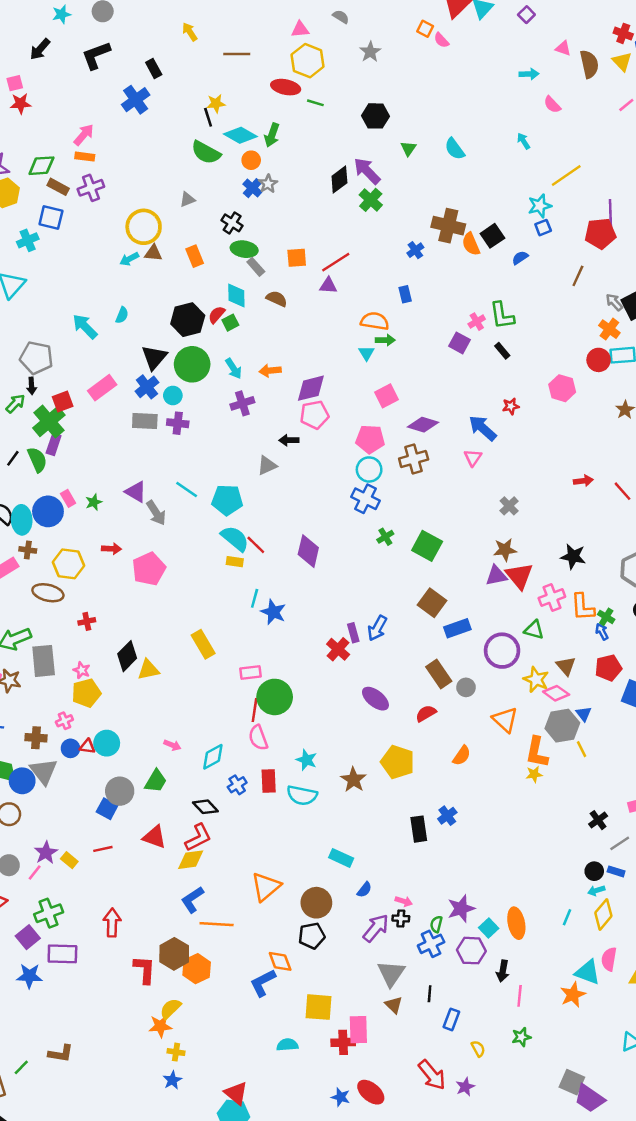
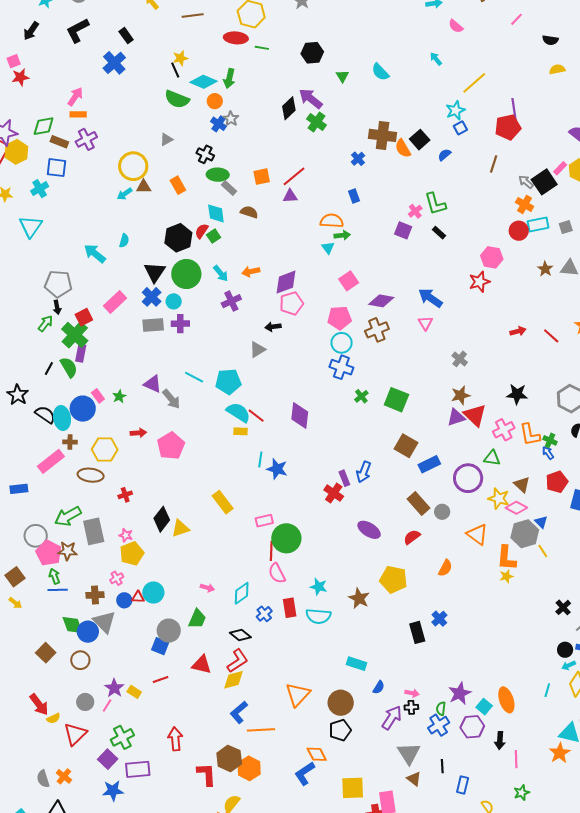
red star: (511, 406) -> (479, 282), moved, size x1.5

